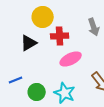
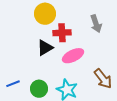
black triangle: (29, 43) -> (45, 48), moved
blue line: (16, 80) -> (13, 84), moved

